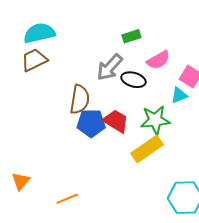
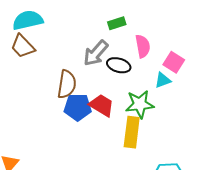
brown trapezoid: (34, 60) -> (23, 46), turned -108
pink semicircle: (158, 60) -> (143, 46), turned -70
yellow rectangle: (147, 149) -> (132, 132), turned -48

